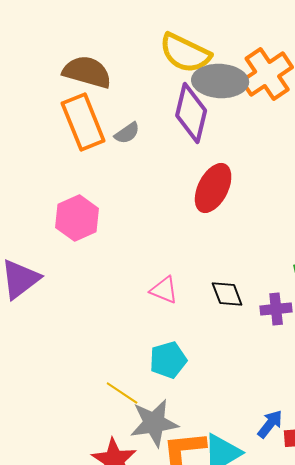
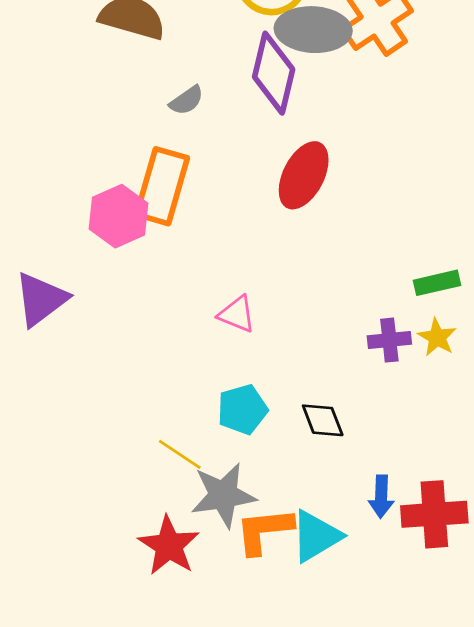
orange rectangle: (83, 122) -> (162, 186), moved, turned 38
black diamond: (227, 294) -> (323, 420), moved
blue arrow: (270, 424) -> (381, 497), turned 144

